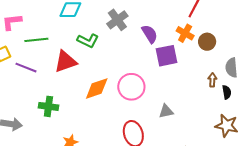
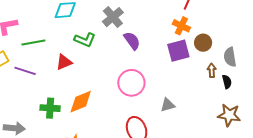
purple semicircle: (150, 34) -> (132, 41), moved
brown circle: (207, 42) -> (203, 43), moved
purple square: (166, 56) -> (178, 51), moved
red triangle: (65, 61) -> (64, 62), size x0.7
orange diamond: (97, 89) -> (81, 102), moved

